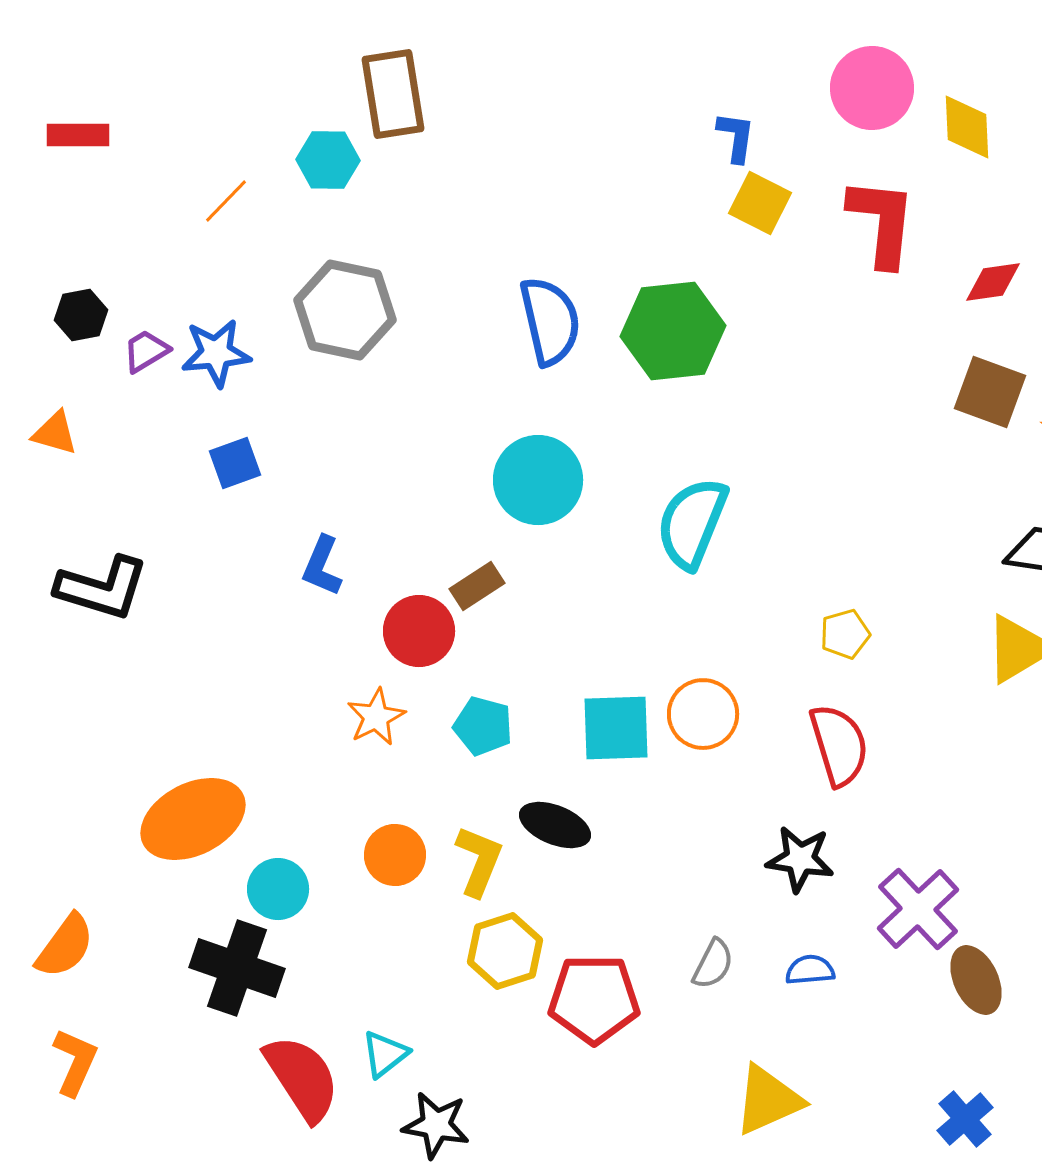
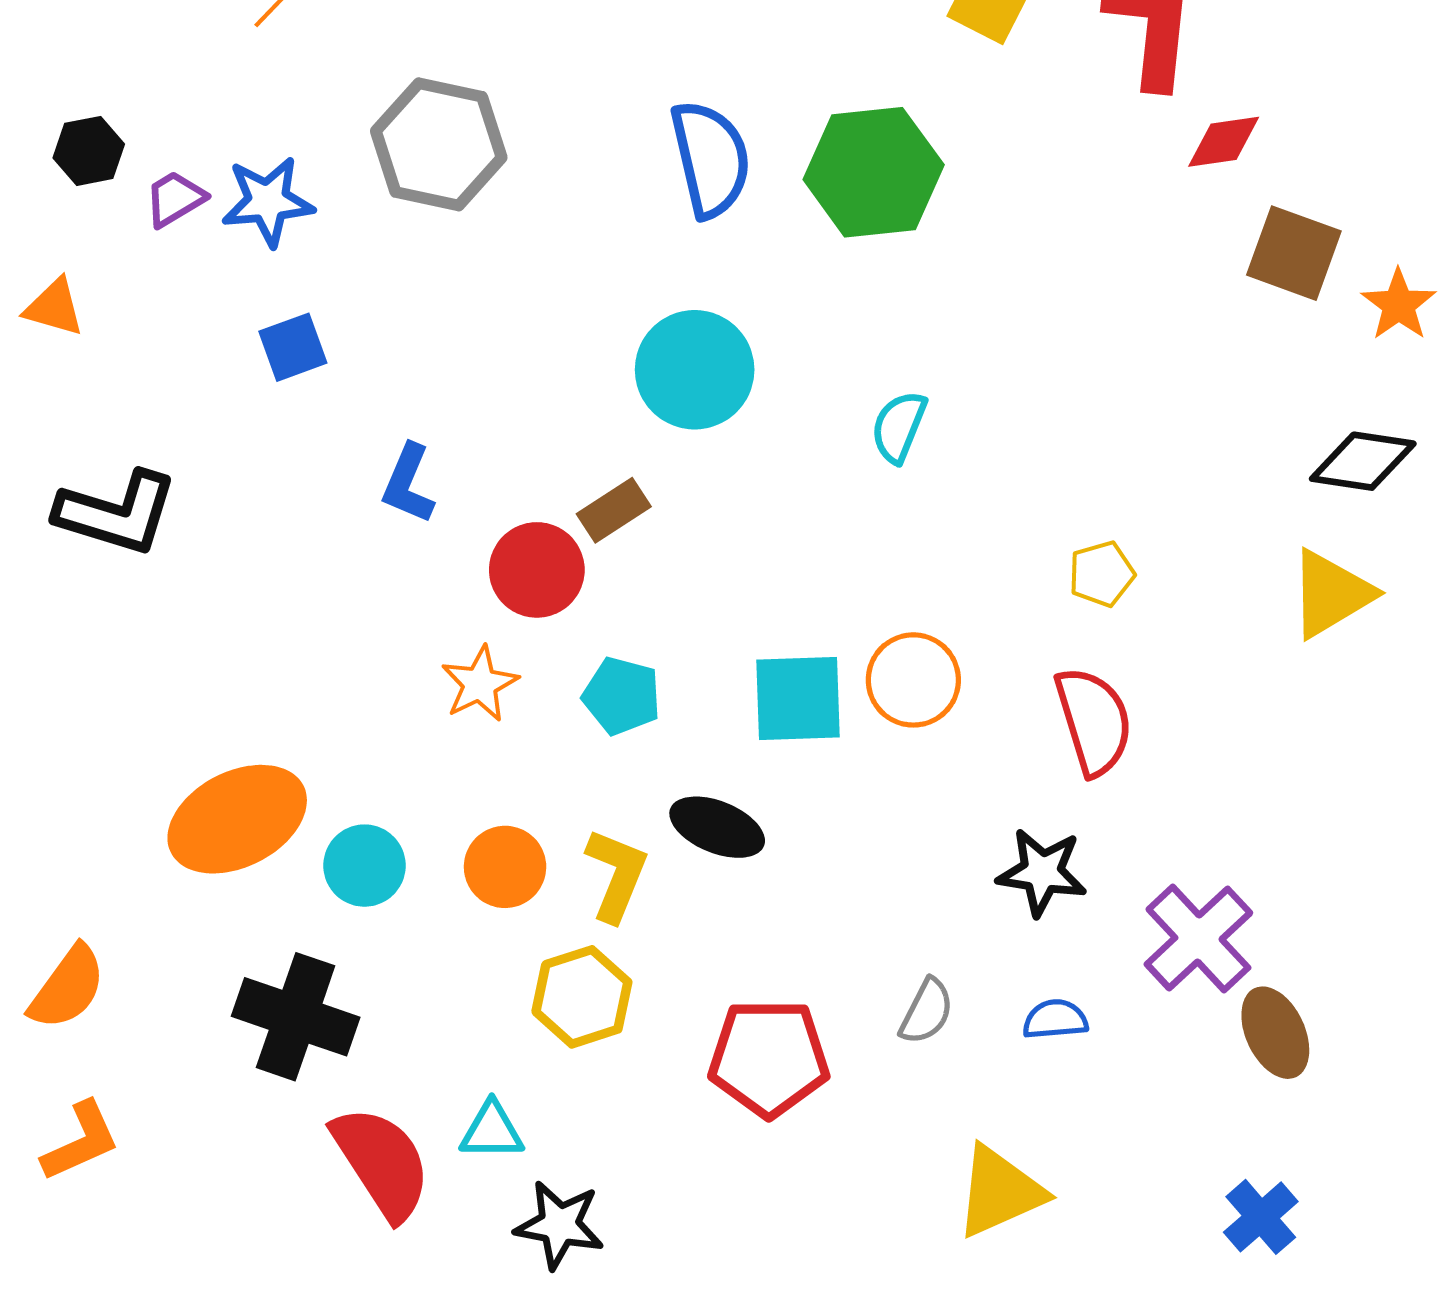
red diamond: (993, 282) -> (1224, 142), moved
cyan semicircle: (692, 523) -> (899, 427), size x0.6
cyan circle: (278, 889) -> (364, 866), moved
yellow hexagon: (505, 951) -> (582, 997), moved
cyan triangle: (385, 1054) -> (492, 1131), turned 38
orange L-shape: (75, 1062) -> (81, 1141), turned 42

